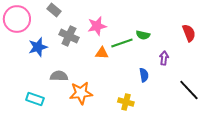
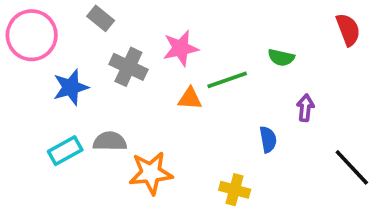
red semicircle: (189, 33) -> (348, 30), moved
green semicircle: (143, 35) -> (281, 58), moved
cyan rectangle: (35, 99) -> (65, 151), moved, turned -48

